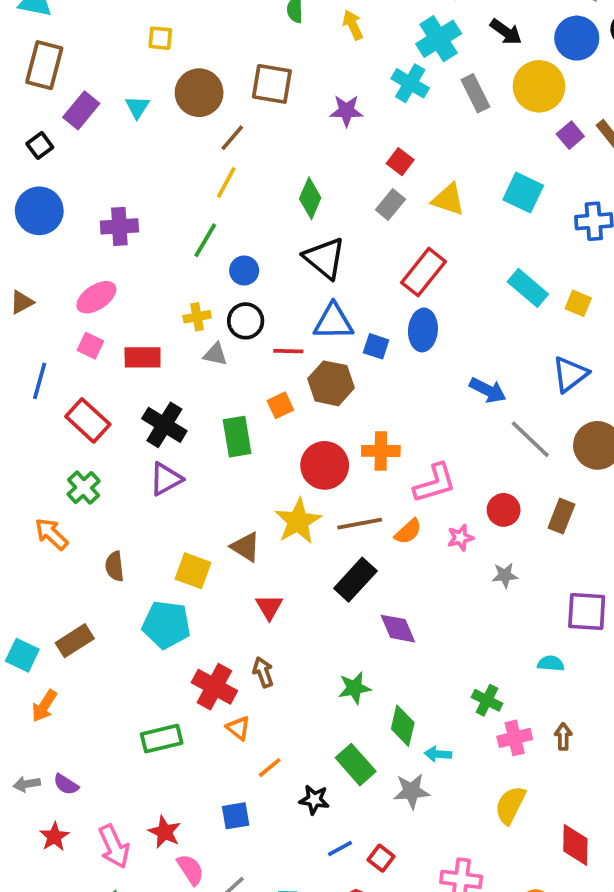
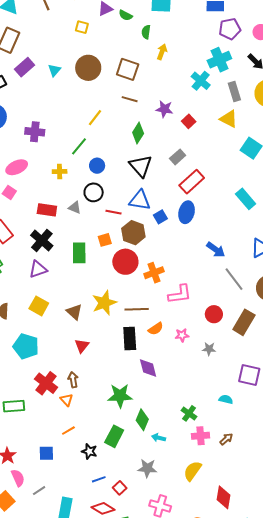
yellow arrow: (353, 25) -> (162, 52), moved, turned 35
yellow square: (160, 38) -> (82, 27), moved
purple star: (346, 111) -> (164, 109), moved
brown line: (232, 138) -> (130, 99), moved, turned 56
yellow triangle: (448, 199) -> (229, 119), moved
gray rectangle: (390, 205) -> (178, 157), moved
yellow cross: (197, 317) -> (60, 171), moved
blue square: (376, 346) -> (160, 217), turned 32
red rectangle: (143, 357) -> (47, 210), moved
orange cross: (381, 451) -> (154, 273), turned -30
red circle: (325, 465) -> (125, 262), moved
brown rectangle: (561, 516) -> (244, 322), size x1.4
orange semicircle: (408, 532) -> (156, 329), moved
pink star: (460, 538) -> (182, 335), moved
yellow square: (193, 571) -> (39, 306), moved
black rectangle: (355, 580) -> (130, 339), turned -55
green star: (354, 688) -> (120, 396), size x1.4
orange triangle: (238, 728) -> (67, 400), moved
brown arrow: (563, 736) -> (226, 439), turned 40
green rectangle: (356, 765) -> (114, 436), turned 60
gray star: (411, 791) -> (147, 468), moved

